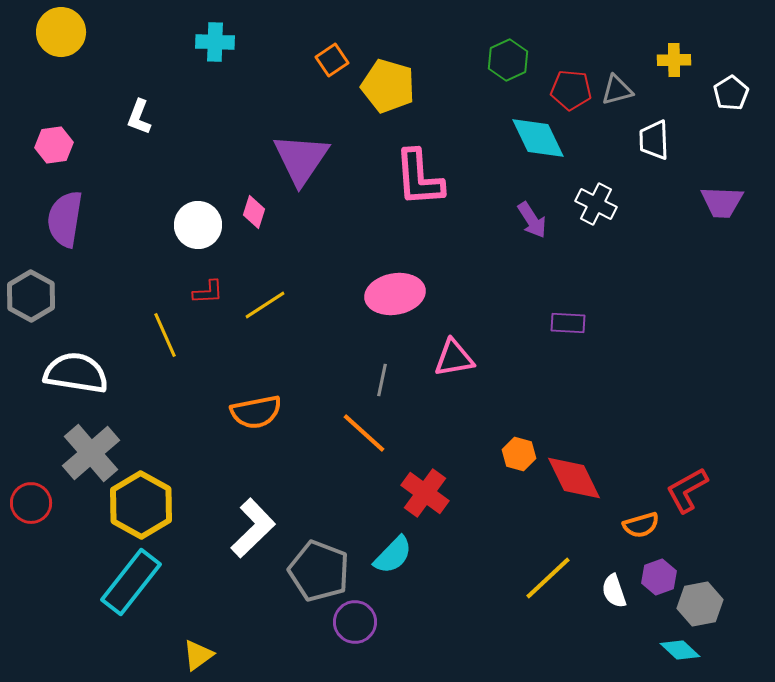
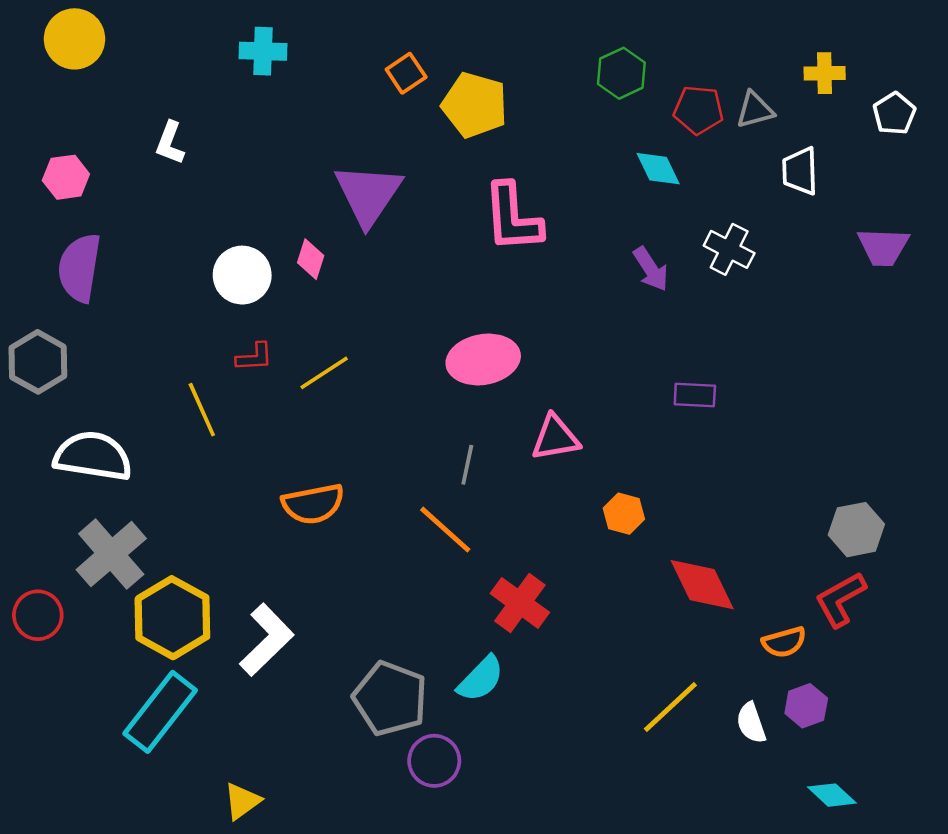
cyan diamond: (538, 138) -> (658, 169), size x0.7
orange hexagon: (519, 454) -> (624, 514), moved
white L-shape: (253, 528) -> (267, 640), moved
gray hexagon: (700, 604) -> (856, 530), moved

